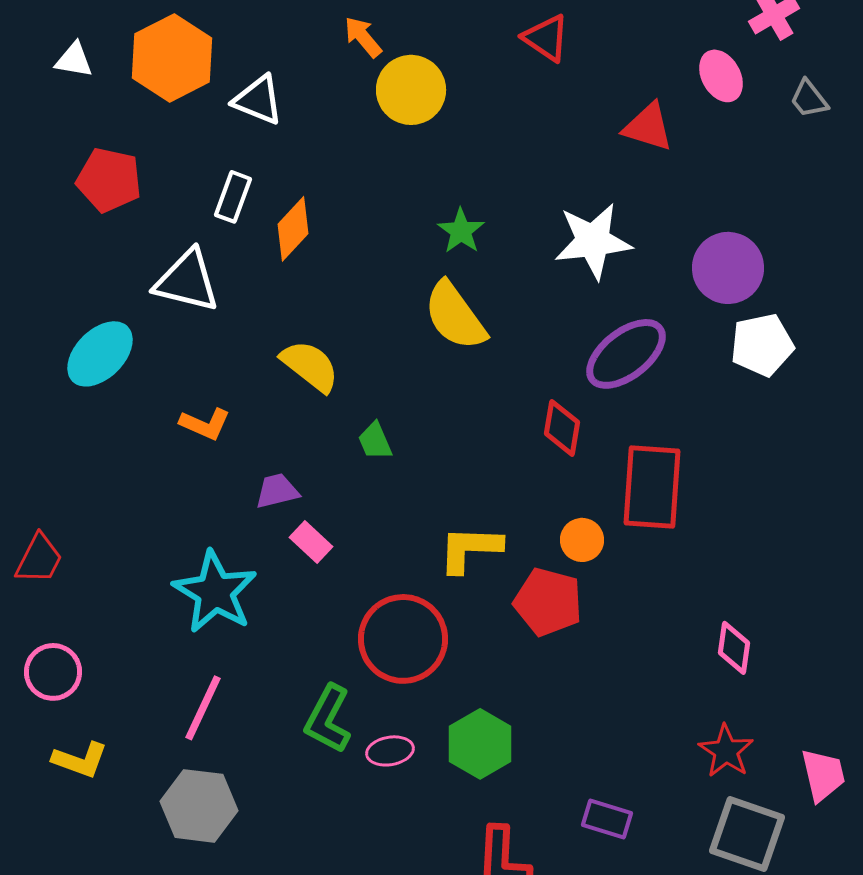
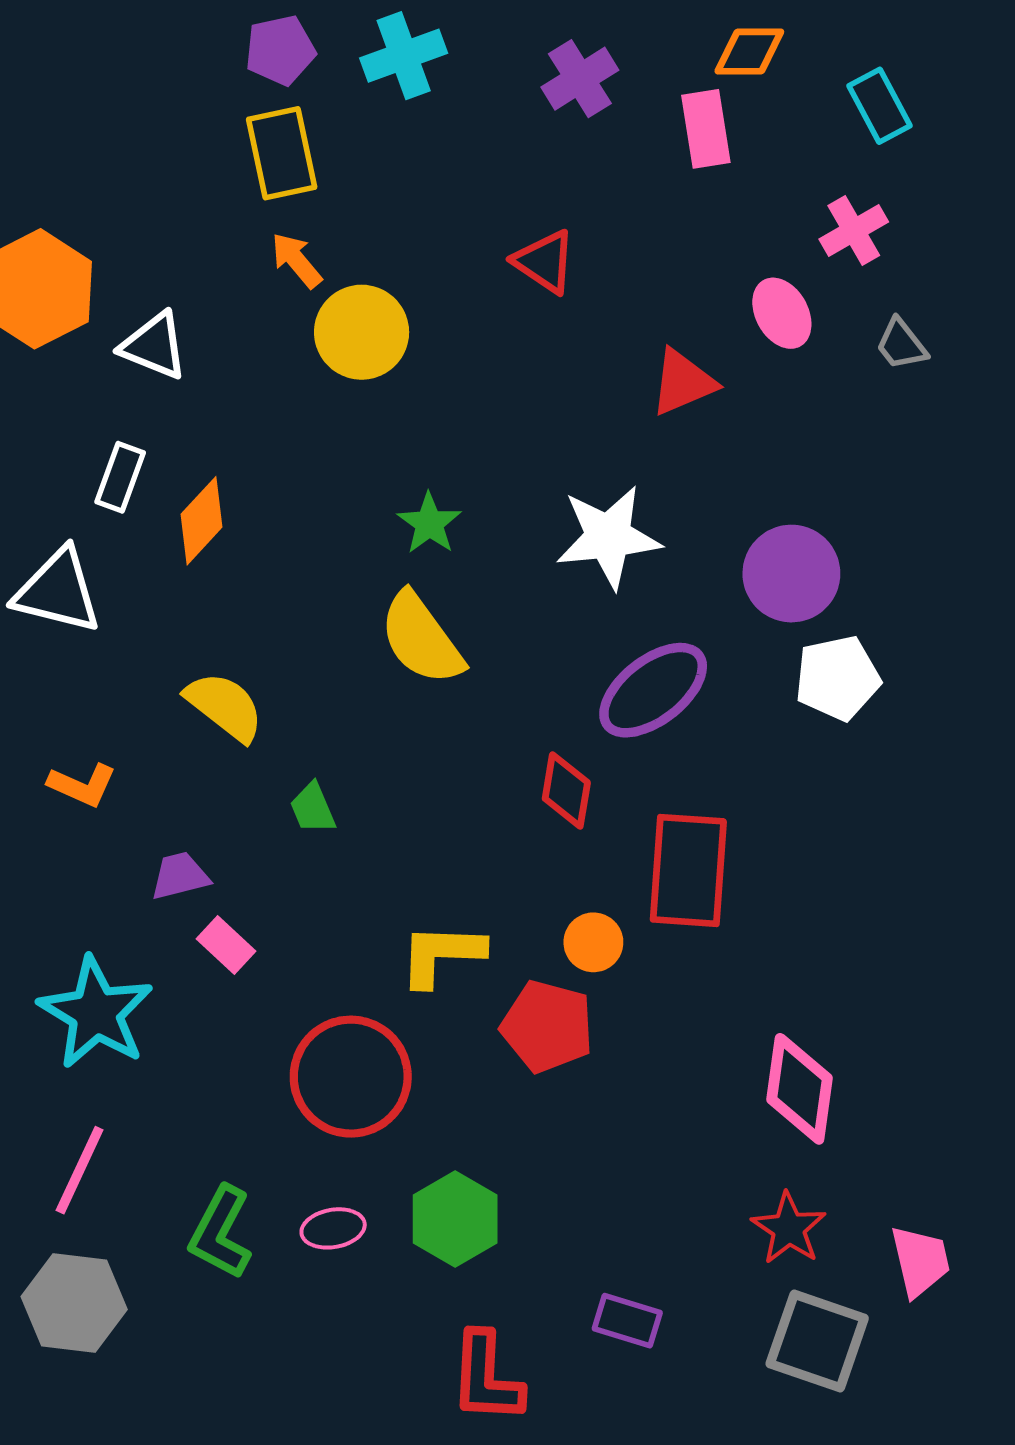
red triangle: (648, 127) -> (683, 382), turned -40
pink diamond: (734, 648) -> (800, 1089), size x1.5
green L-shape: (328, 719) -> (221, 1233), moved

